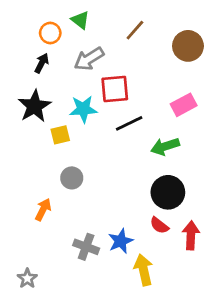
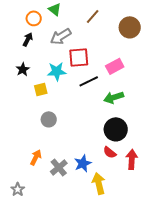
pink rectangle: (184, 105) -> (115, 66), moved
black star: (34, 106) -> (23, 69), size x0.6
orange arrow: (43, 210) -> (36, 157), moved
gray cross: (86, 247) -> (59, 167), turned 30

